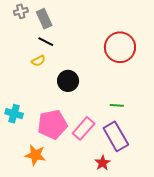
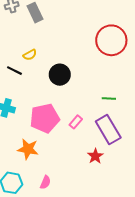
black line: (46, 42) -> (15, 71), moved
pink rectangle: (84, 128) -> (76, 122), size x0.6

